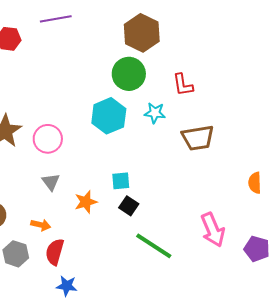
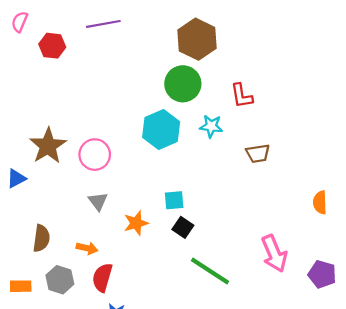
brown trapezoid: (198, 138) -> (258, 153), size x0.7

